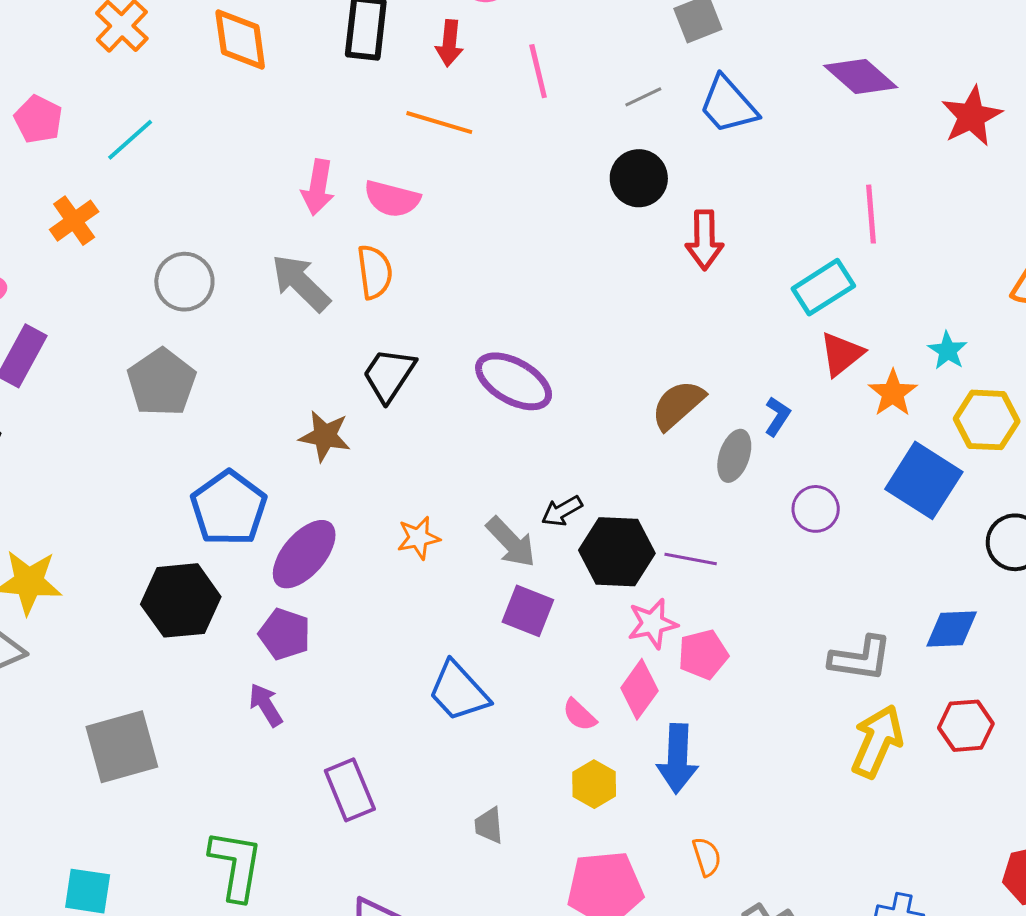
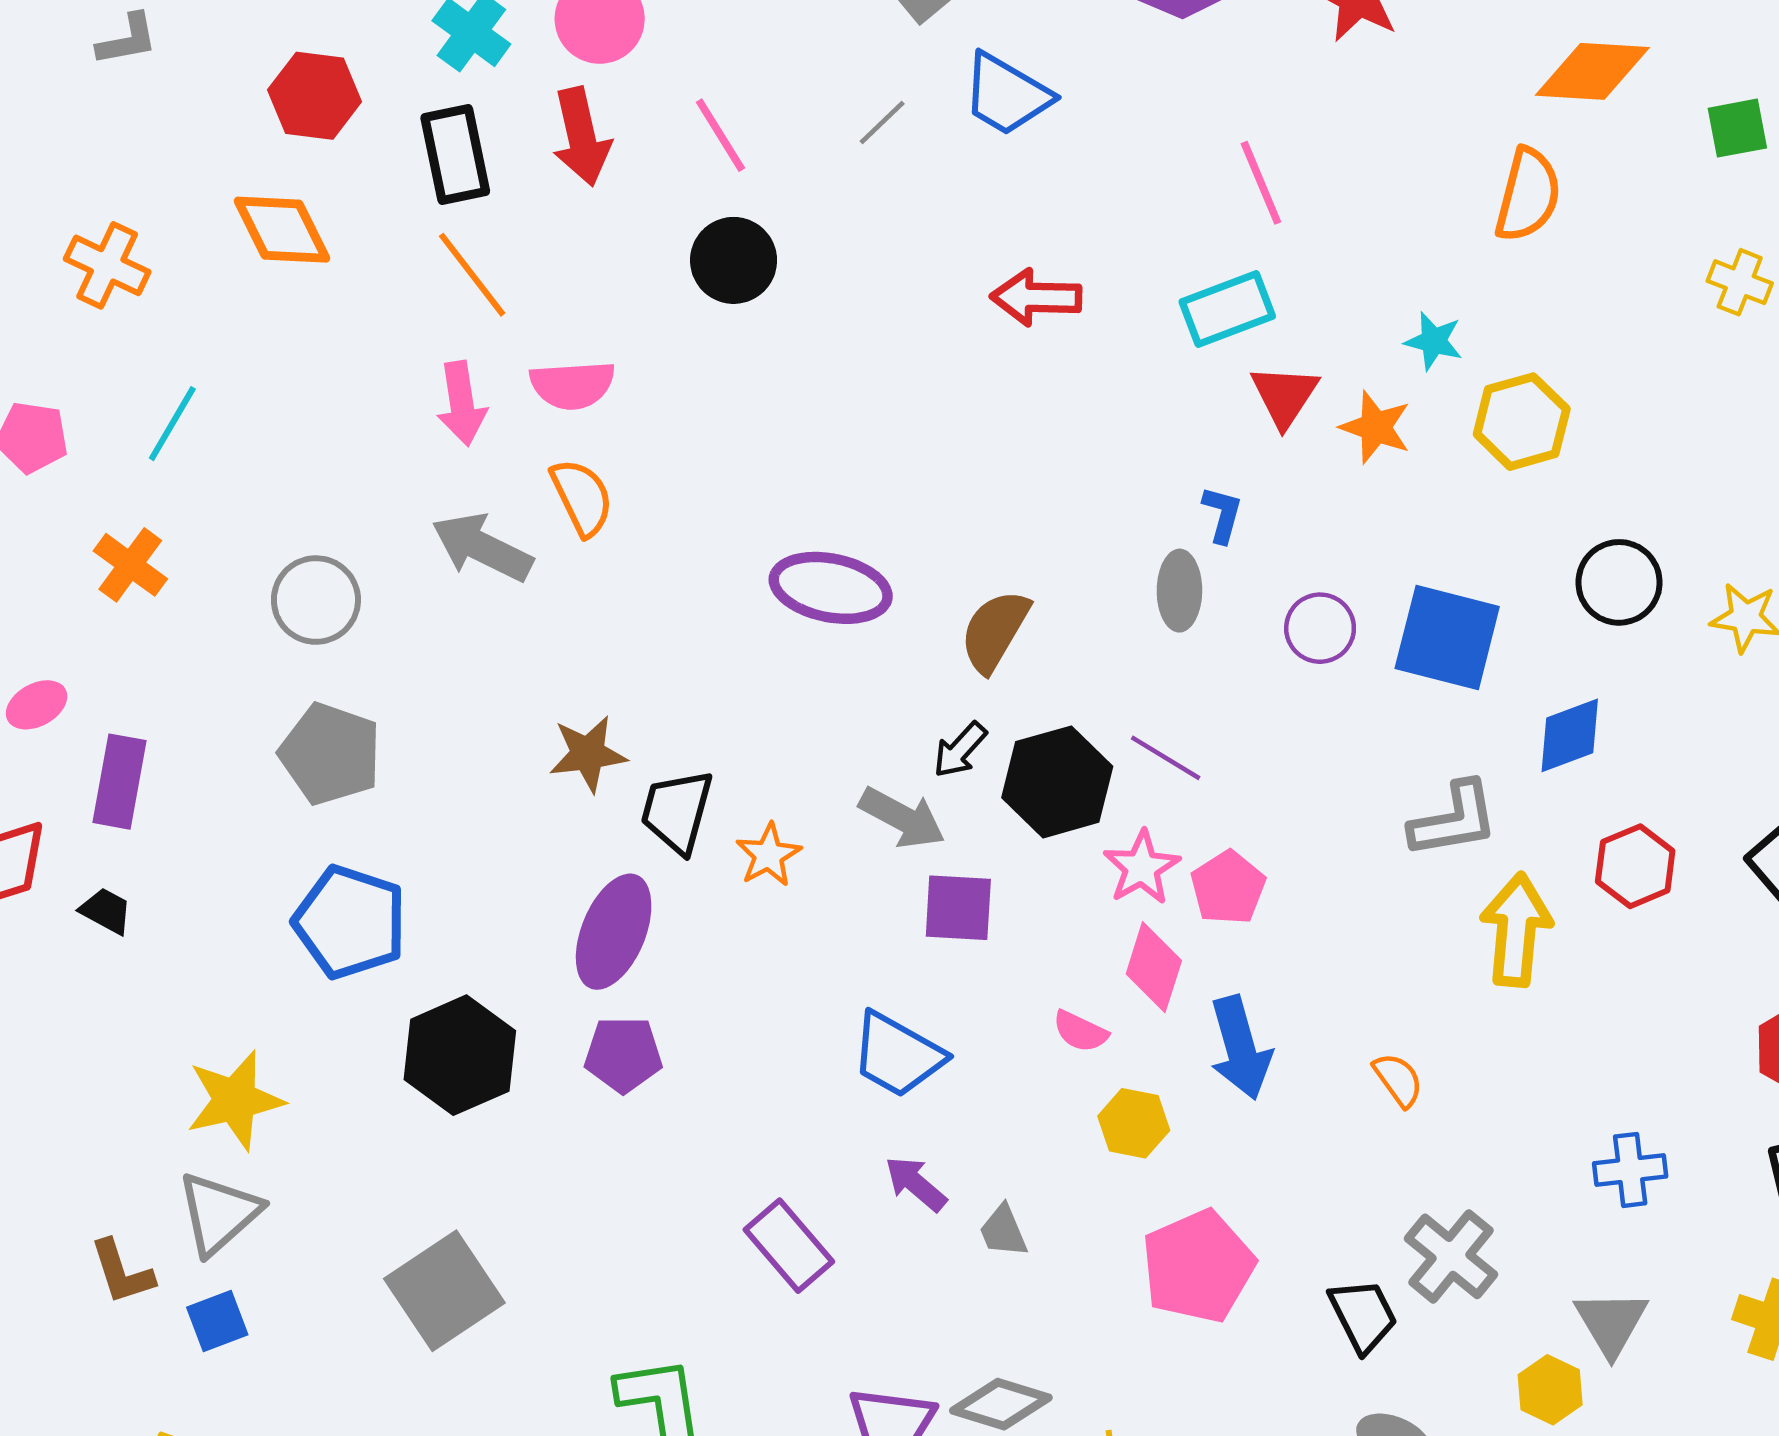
red arrow: (449, 43) -> (581, 137), size x1.4
orange line: (439, 123) -> (472, 275), moved, turned 54
black circle: (639, 178) -> (734, 260), moved
red arrow: (704, 240) -> (1036, 297), turned 110
cyan rectangle: (823, 287) -> (1227, 309), turned 30
black trapezoid: (389, 375) -> (677, 811), moved
brown semicircle: (678, 405) -> (995, 631), moved
blue square: (924, 480) -> (1447, 637), moved
blue pentagon: (229, 508) -> (350, 922), moved
purple line: (691, 559) -> (1166, 758), turned 39
purple arrow: (266, 705) -> (916, 1184), moved
orange semicircle: (707, 857) -> (1398, 1080), moved

